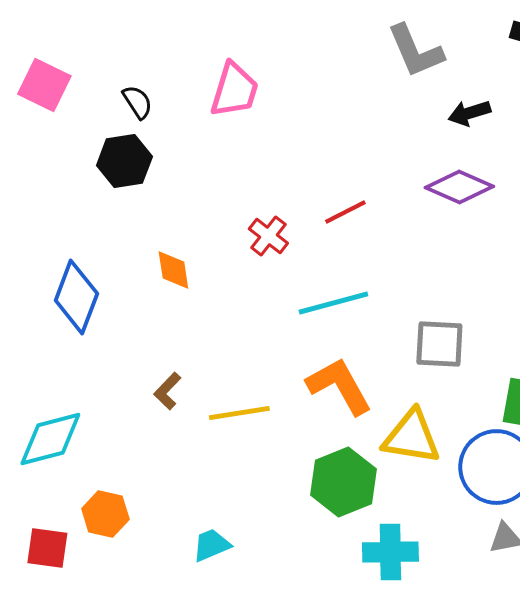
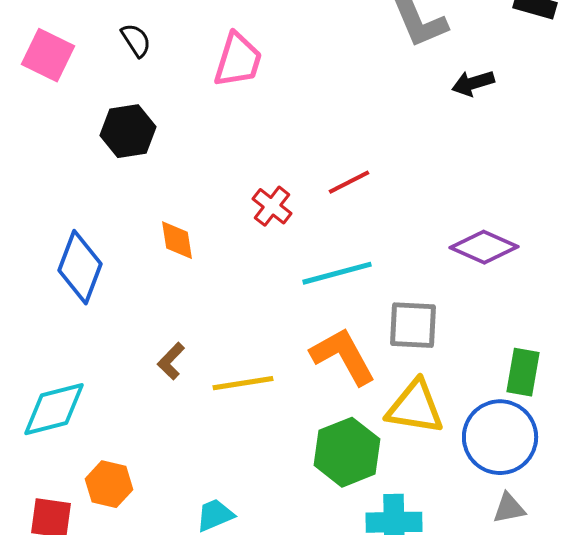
black semicircle: (137, 102) -> (136, 40), moved
purple diamond: (459, 187) -> (484, 247), moved
gray square: (439, 344) -> (413, 325), moved

